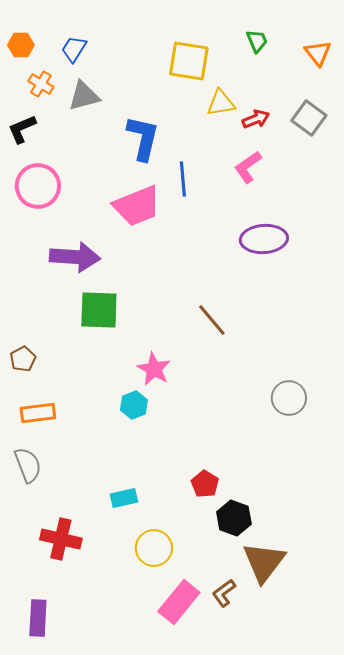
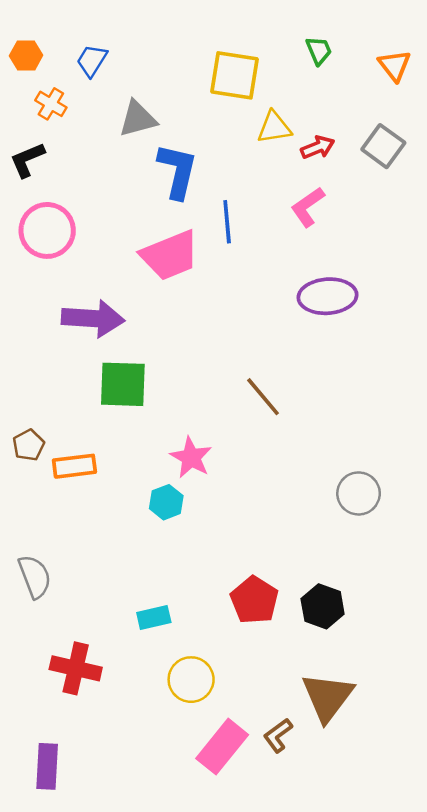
gray triangle: (84, 96) -> (138, 119), moved
orange rectangle: (38, 413) -> (74, 466), moved
red pentagon: (205, 484) -> (254, 600), size x1.4
black hexagon: (234, 518) -> (323, 606), moved

